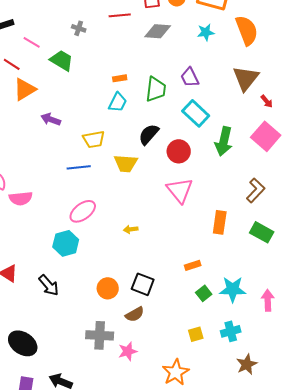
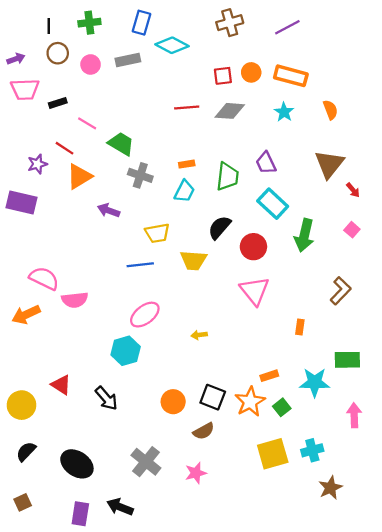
red line: (120, 15) -> (187, 107), moved
gray cross: (79, 28) -> (140, 175), moved, size x1.5
orange semicircle: (247, 30) -> (330, 110), size x0.6
cyan star: (206, 32) -> (284, 112), turned -30
pink square: (266, 136) -> (352, 230), size x0.5
orange rectangle: (220, 222) -> (300, 327), size x0.6
green rectangle: (262, 232) -> (347, 360), moved, turned -30
cyan star: (233, 289) -> (315, 382), moved
yellow square: (196, 334) -> (273, 454), size x1.8
gray cross: (100, 335) -> (146, 462), moved, turned 36
orange star: (176, 372) -> (250, 402), moved

